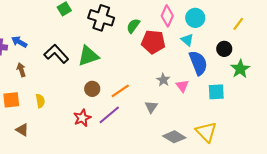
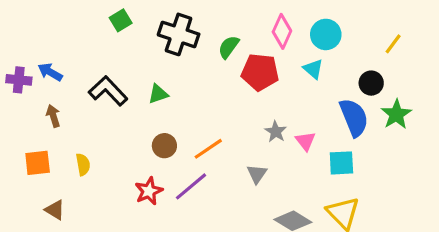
green triangle: (88, 56) -> (158, 94), size x0.6
blue semicircle: (198, 63) -> (354, 117), moved
cyan square: (216, 92) -> (341, 163), moved

